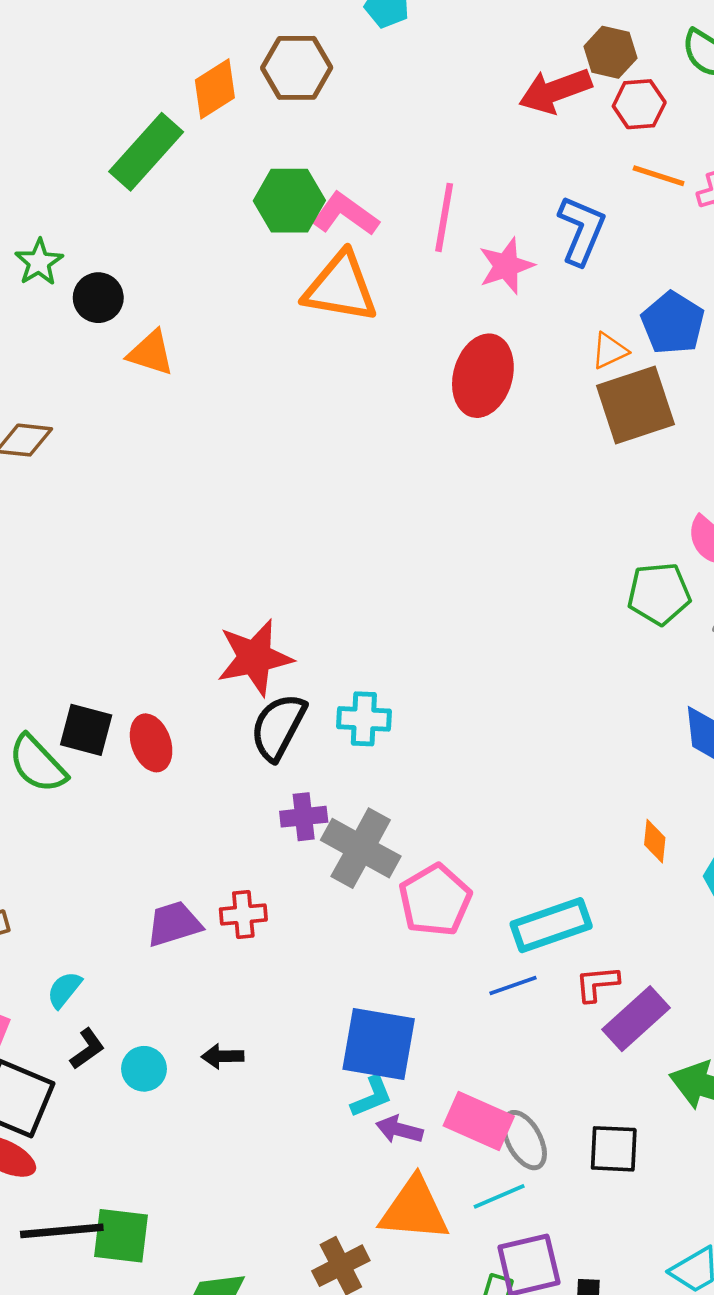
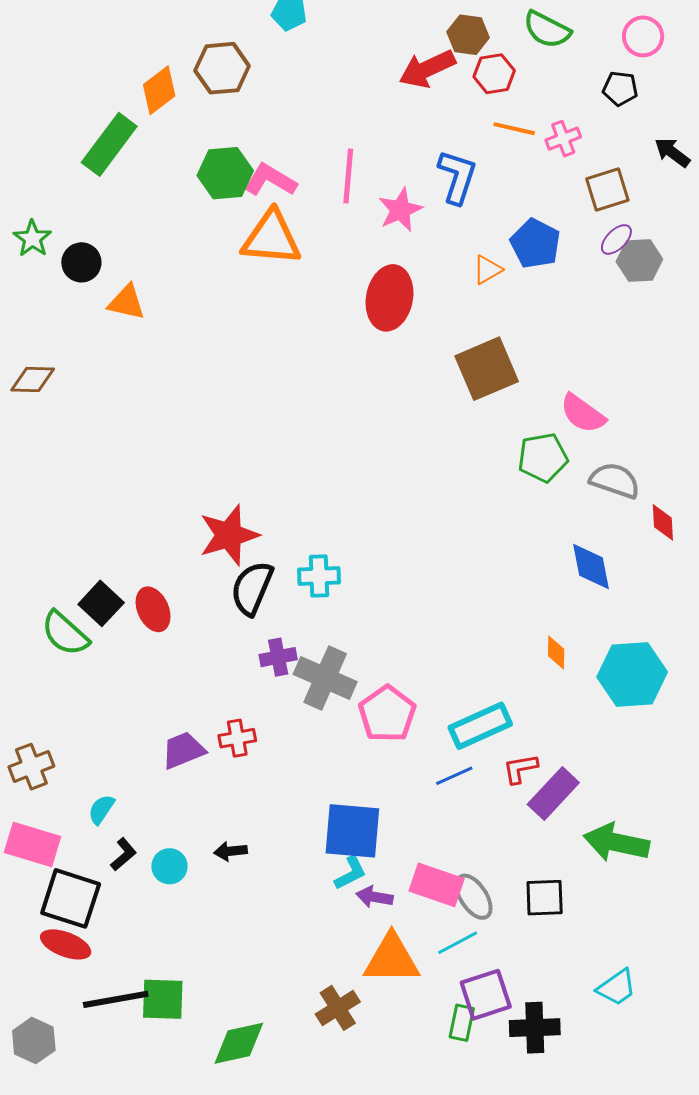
brown square: (635, 405) -> (487, 369), moved
black square: (86, 730) -> (101, 603), turned 33

